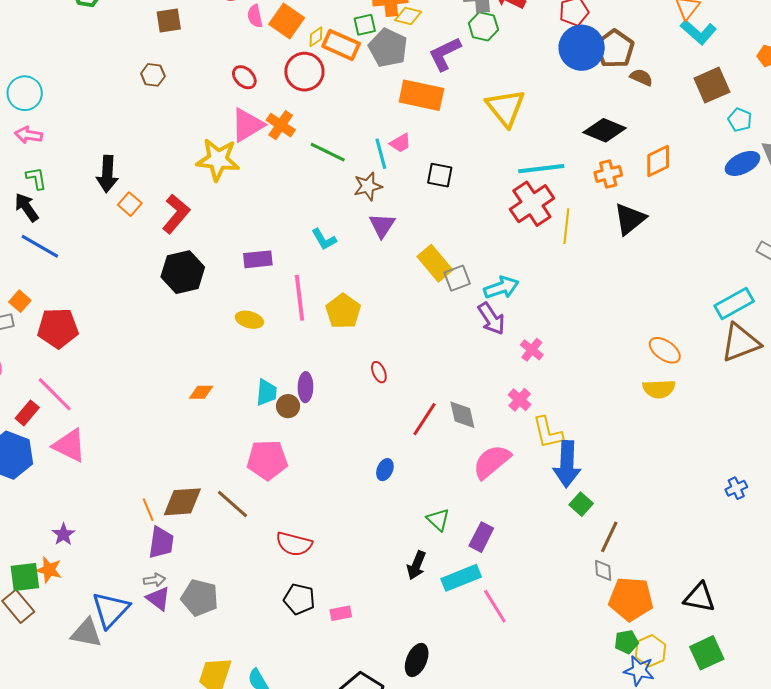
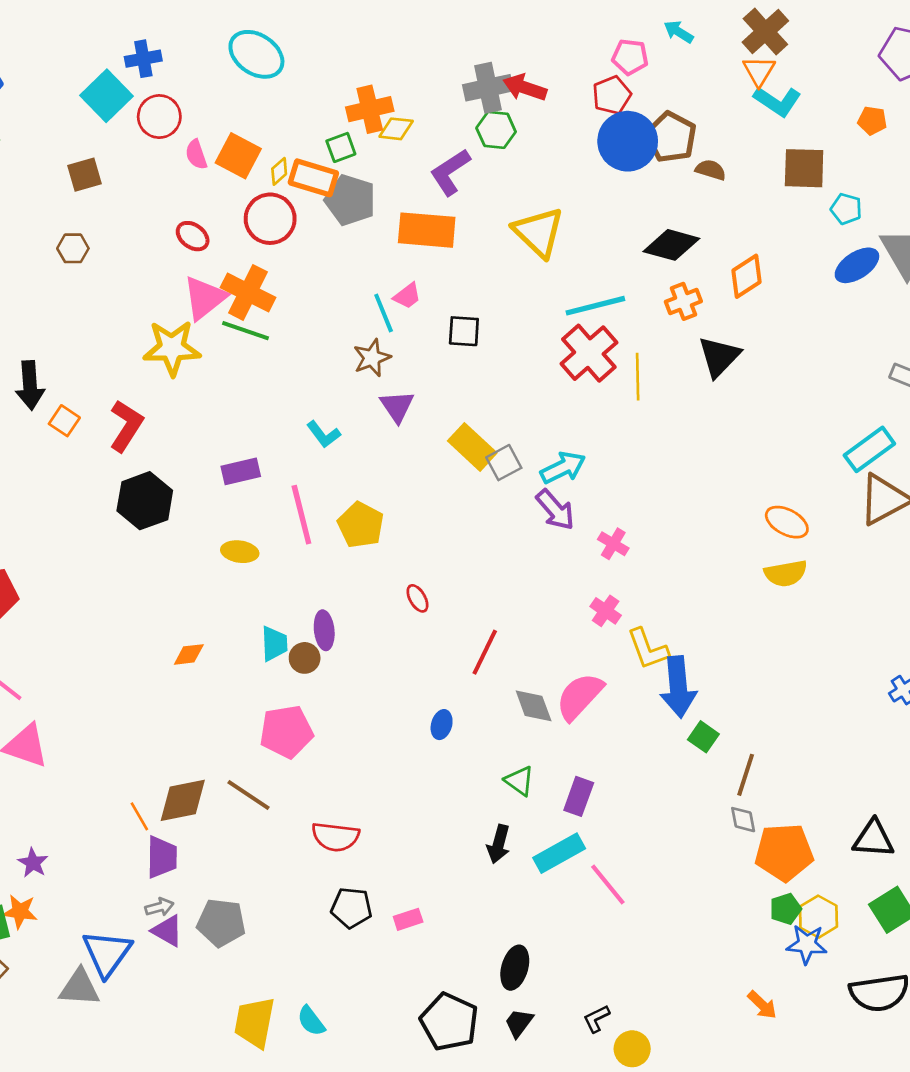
gray pentagon: (388, 48) -> (350, 200), moved
brown square: (712, 85) -> (804, 168), turned 33
orange cross: (281, 125) -> (248, 292), size x1.4
green line: (328, 152) -> (246, 331), moved
gray diamond: (462, 415) -> (534, 706), moved

